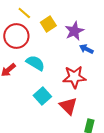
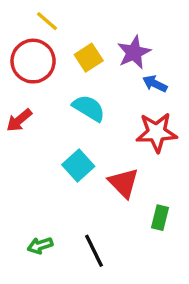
yellow square: (48, 24) -> (89, 58), moved
cyan semicircle: (35, 63) -> (89, 108), moved
red star: (74, 77) -> (157, 132), moved

